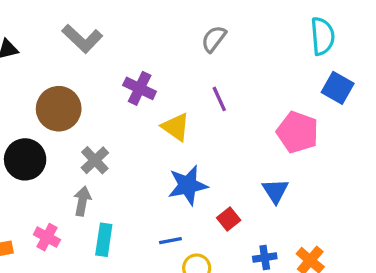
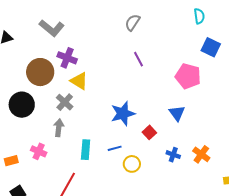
cyan semicircle: (322, 36) -> (199, 16), size x0.7
purple cross: (140, 88) -> (67, 58), moved
yellow triangle: (176, 127) -> (79, 81), moved
cyan rectangle: (104, 240) -> (86, 150), moved
blue cross: (265, 258) -> (173, 155), turned 32

